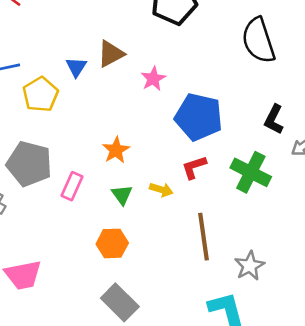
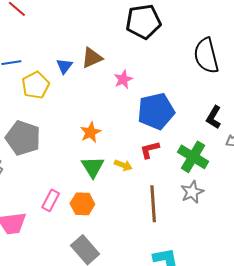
blue pentagon: (199, 117) -> (156, 111), turned -30
pink rectangle: (72, 186) -> (51, 200), moved
green triangle: (122, 195) -> (93, 167), size x1.4
gray star: (250, 266) -> (192, 192), moved

